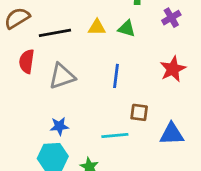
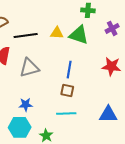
green triangle: (127, 29) -> (79, 35), size x1.5
red star: (173, 69) -> (111, 66), turned 30
brown square: (139, 112) -> (67, 90), moved

